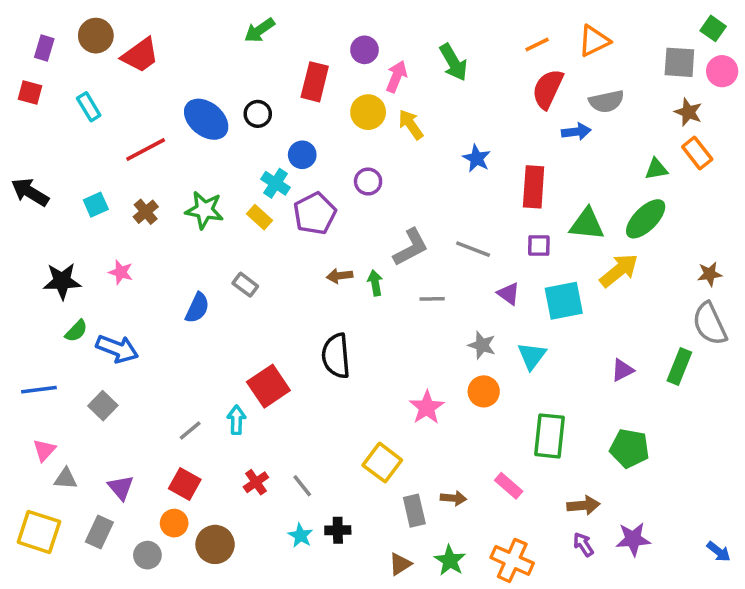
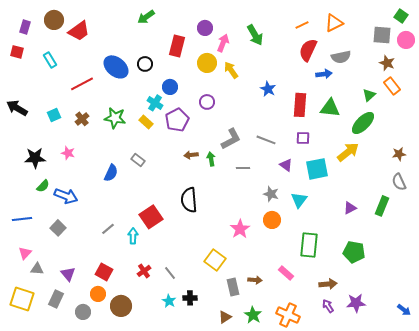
green triangle: (656, 169) -> (369, 95), turned -32
green triangle: (587, 224) -> (330, 108), moved
gray semicircle: (710, 324) -> (399, 182), size x0.7
gray line: (190, 431) -> (108, 229), moved

